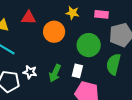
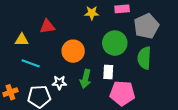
orange circle: (54, 32) -> (73, 51), moved

